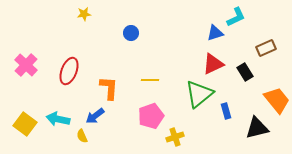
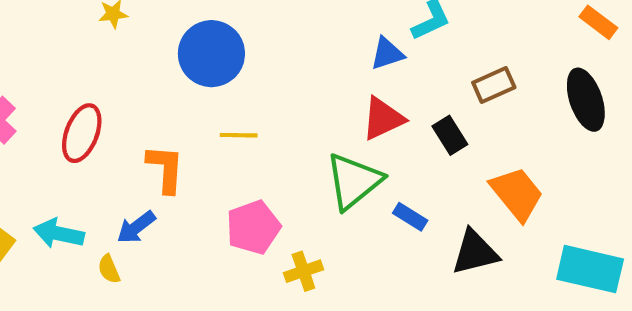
blue circle: (131, 33) -> (211, 54), size x2.0
yellow line: (150, 80) -> (239, 135), moved
blue rectangle: (226, 111) -> (410, 217), turned -42

